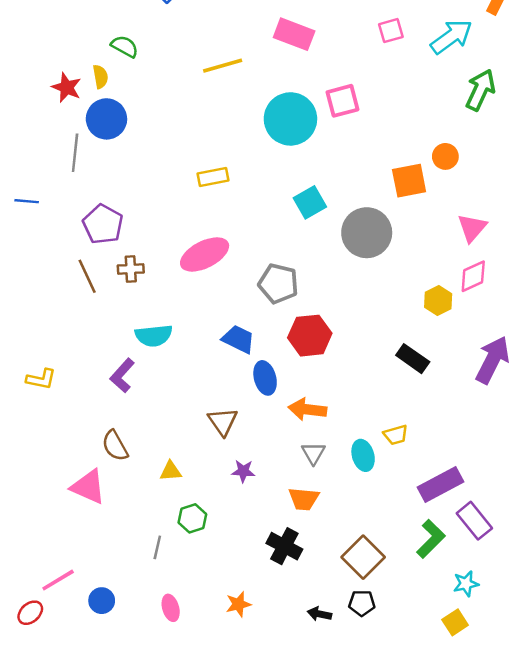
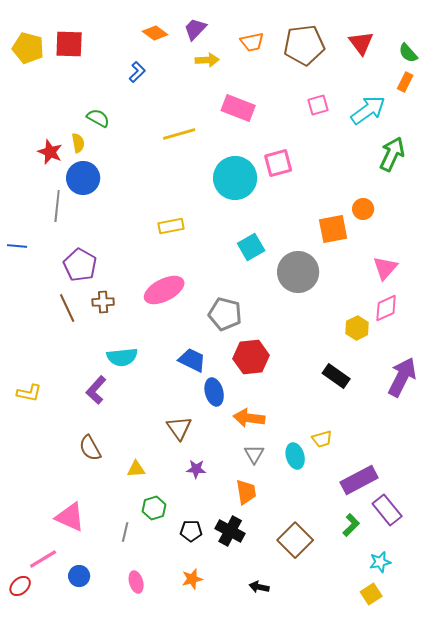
pink triangle: (88, 487) -> (70, 517), moved
orange trapezoid: (304, 499) -> (246, 492), turned -104
green L-shape: (431, 539) -> (351, 525), size x0.7
black pentagon: (362, 603) -> (191, 531), moved

